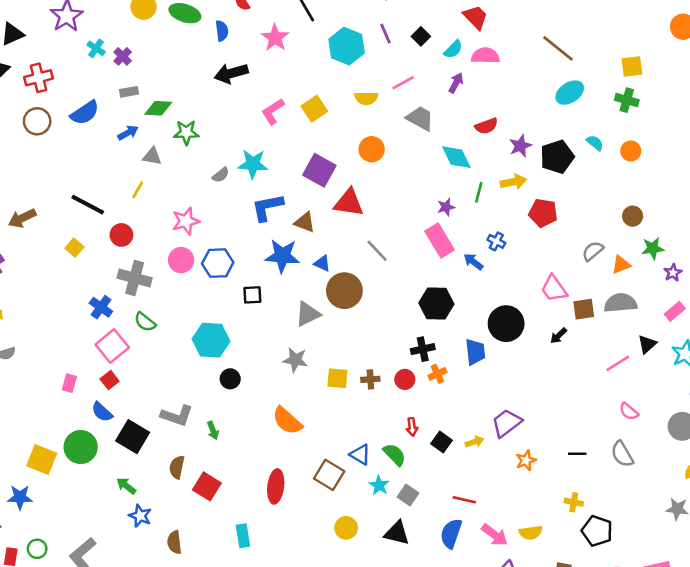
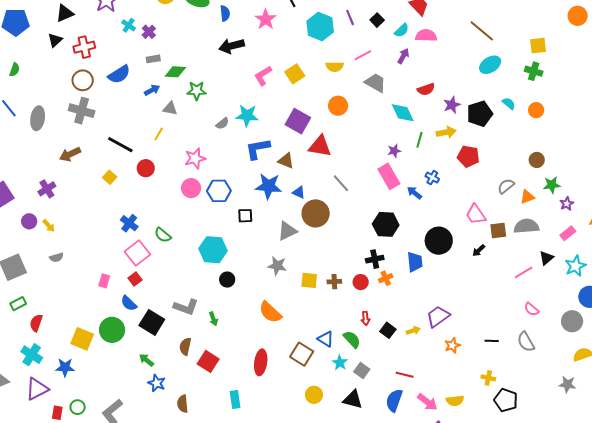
gray cross: (135, 278) -> (82, 111), moved

